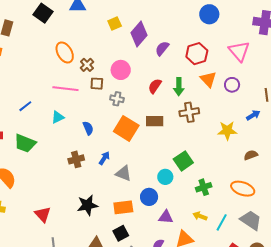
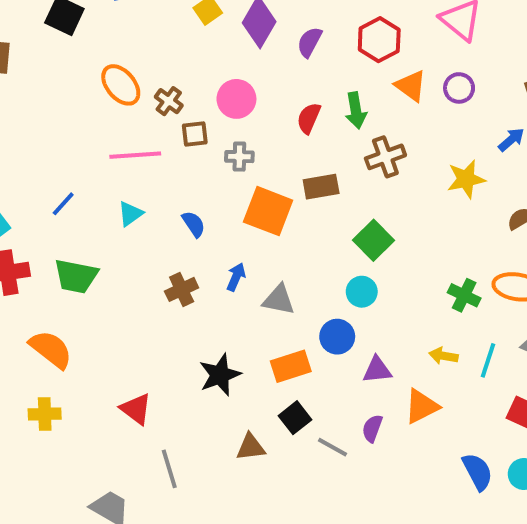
green square: (183, 161) -> (374, 240), moved
green cross: (204, 187) -> (464, 295), moved, turned -35

